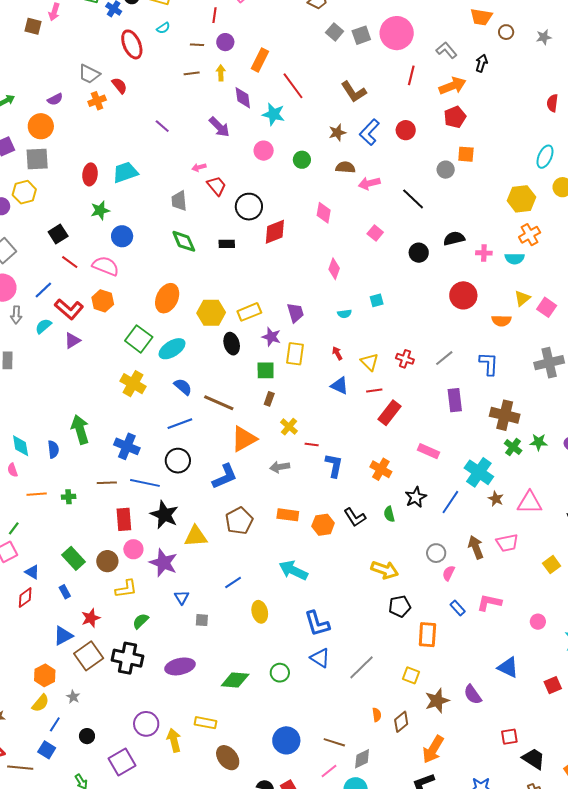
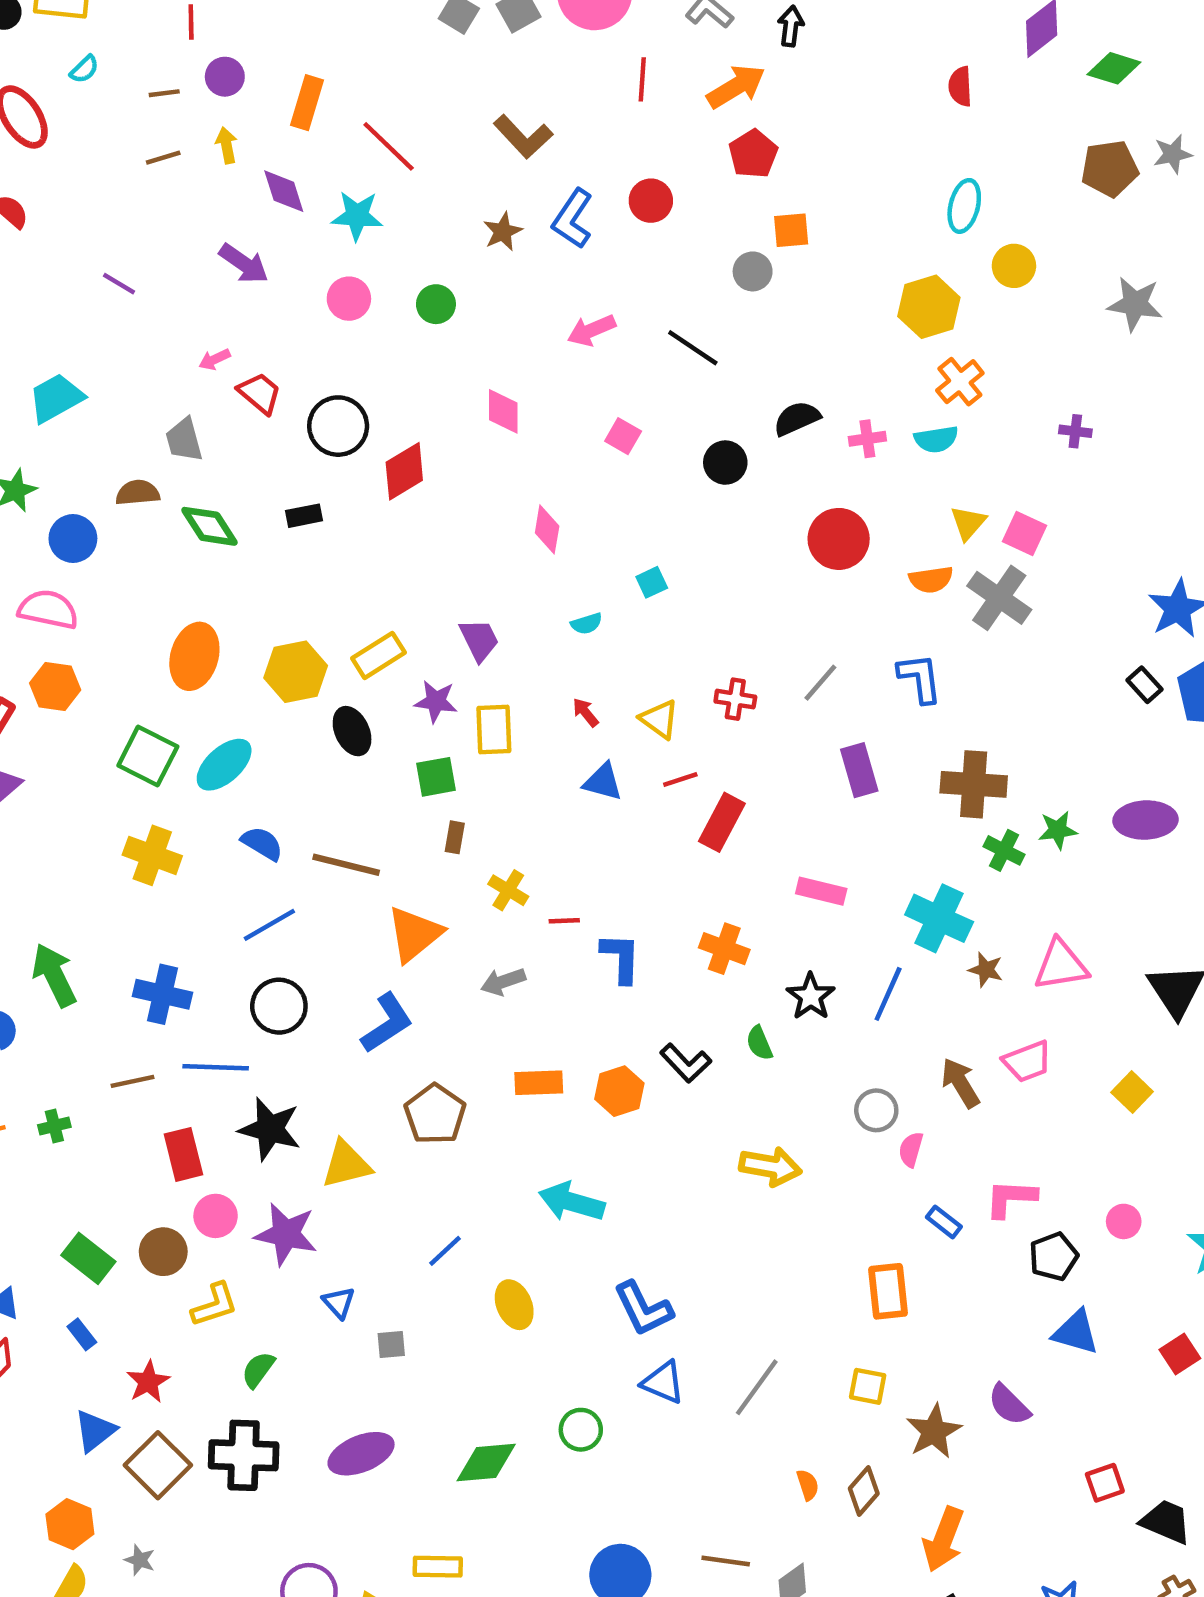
brown semicircle: (345, 167) -> (138, 493), moved
gray cross: (549, 363) -> (999, 598), moved, turned -32
black pentagon: (400, 606) -> (1054, 1257), moved

